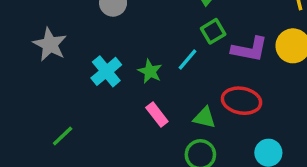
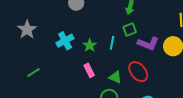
gray star: (50, 44) -> (27, 30), moved
cyan line: (187, 60) -> (112, 43), turned -40
red ellipse: (241, 101) -> (138, 72), turned 30

